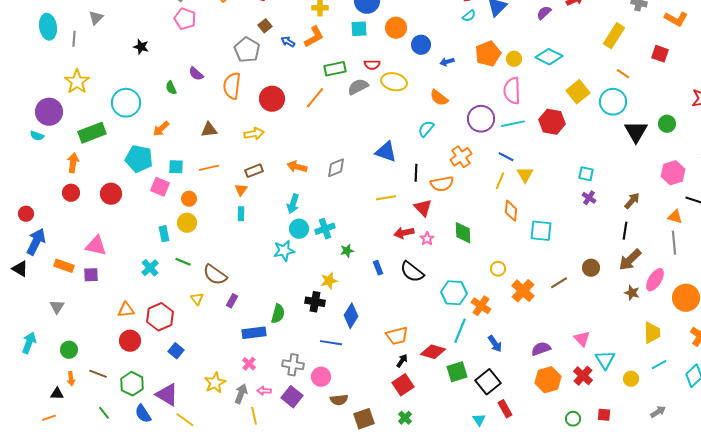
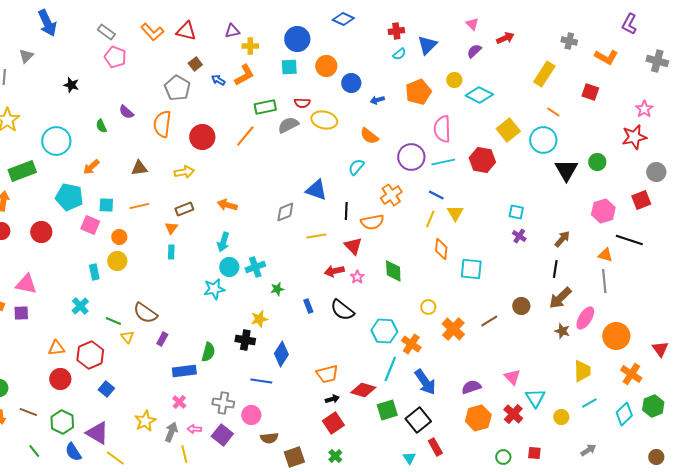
yellow circle: (514, 59) -> (454, 80), moved
gray diamond: (336, 168) -> (285, 212), moved
green line: (183, 262) -> (113, 321), moved
blue arrow: (495, 344) -> (425, 382), size x1.5
black arrow: (402, 361) -> (332, 399), turned 40

